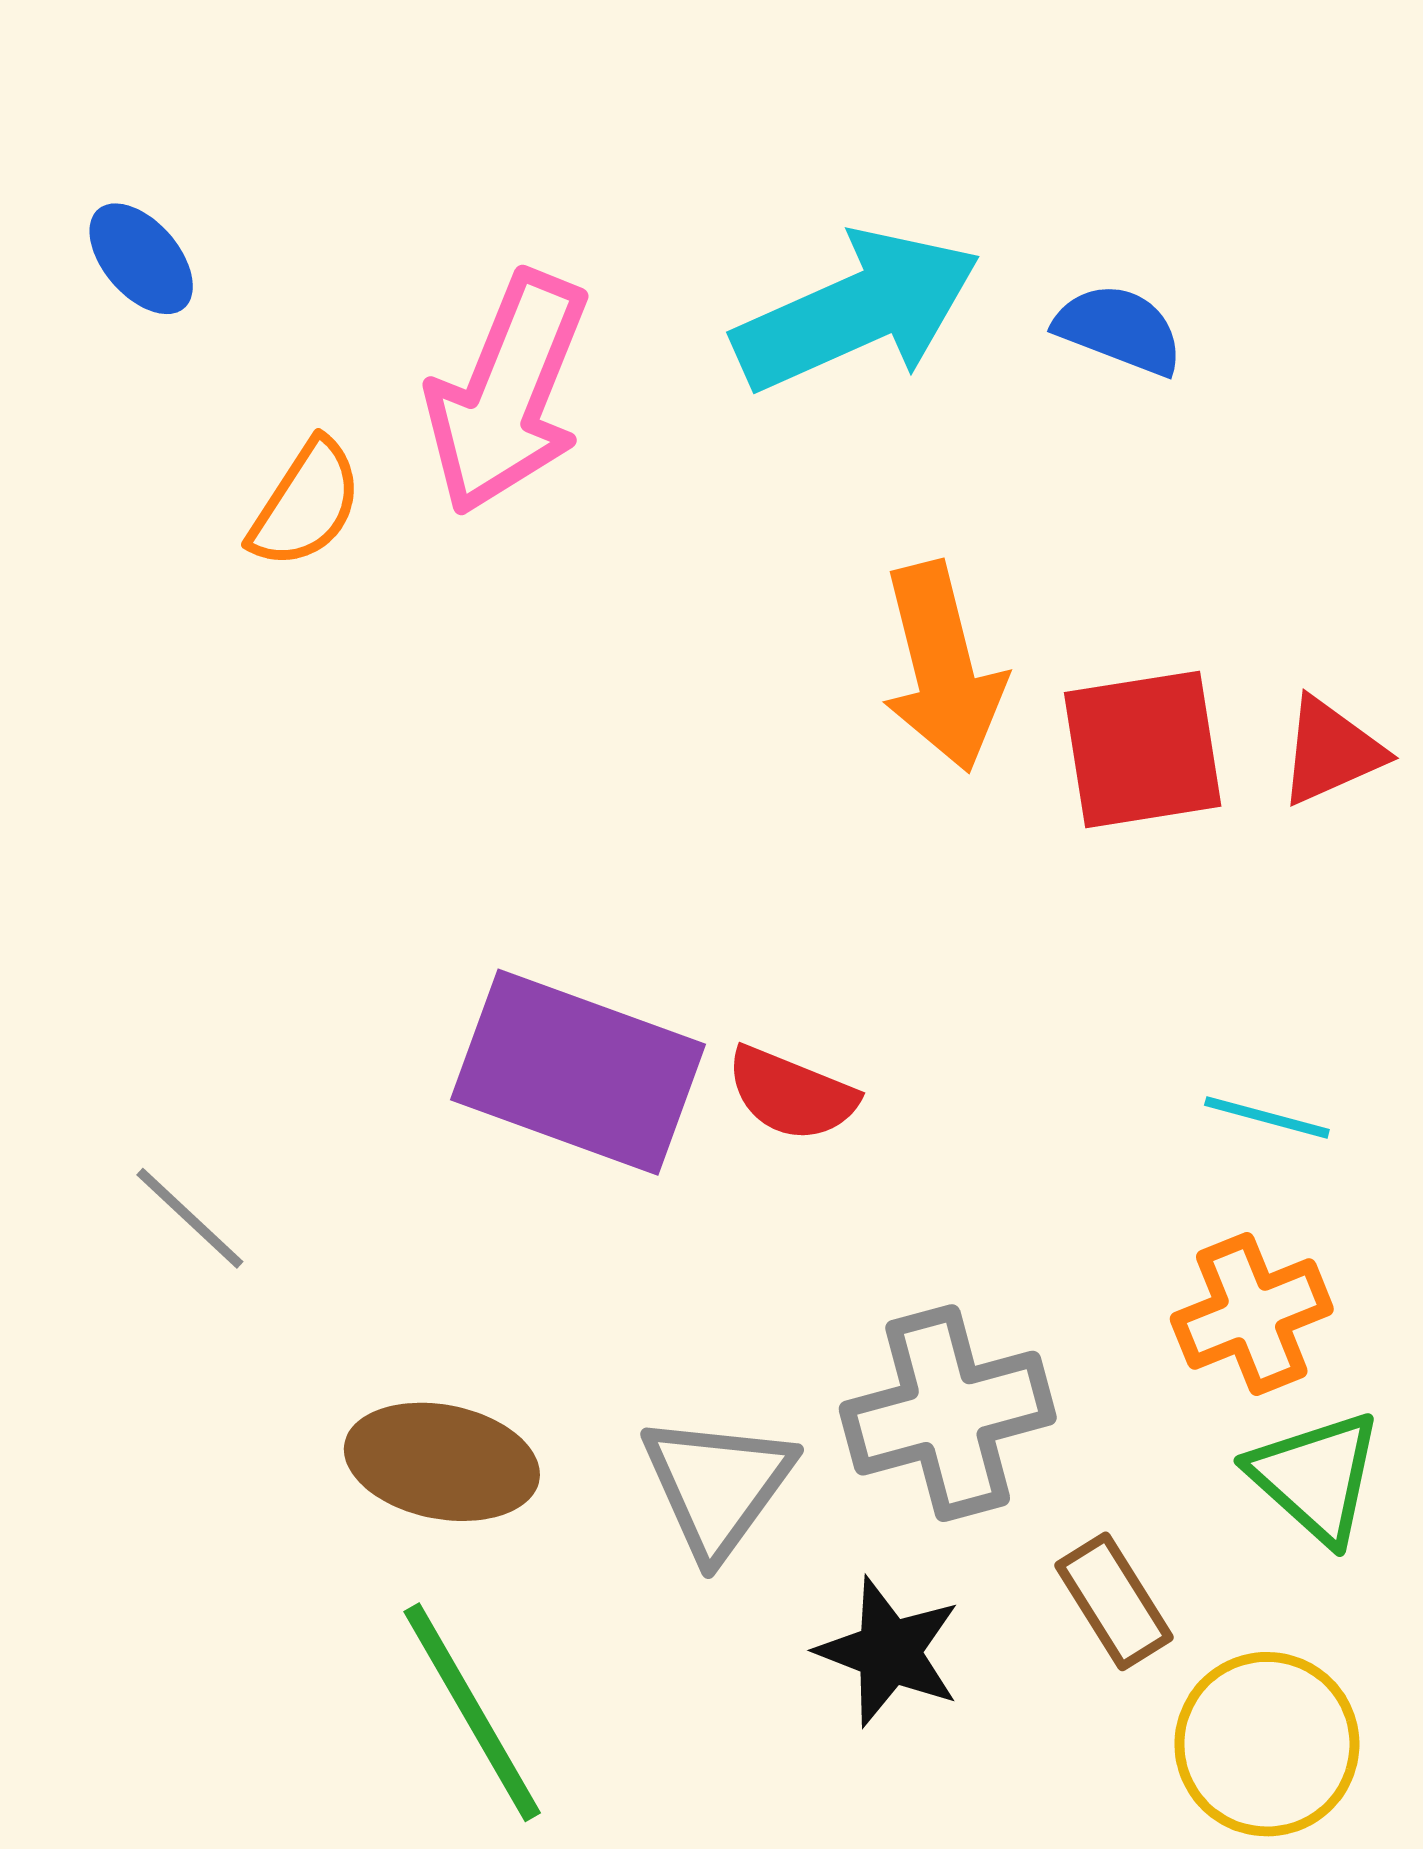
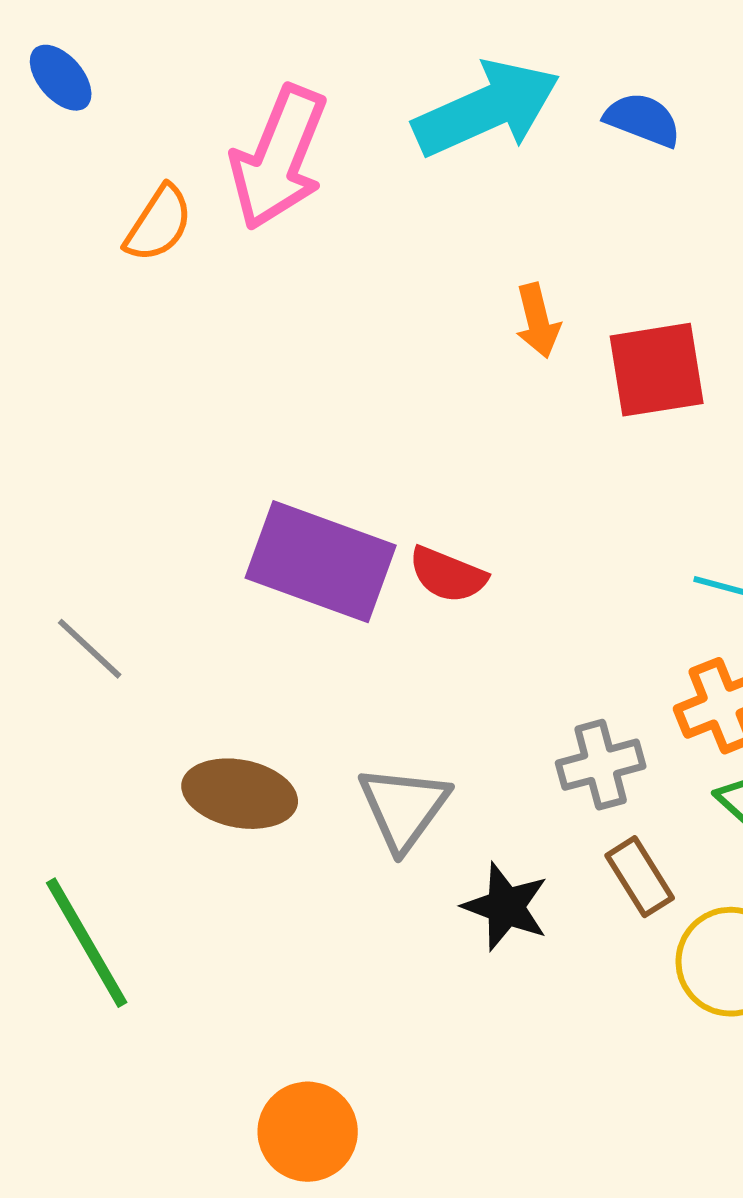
orange arrow: (943, 667) -> (538, 321), size x0.6
gray cross: (948, 1413) -> (601, 765), moved, size x0.7
green line: (472, 1712) -> (87, 943), moved

